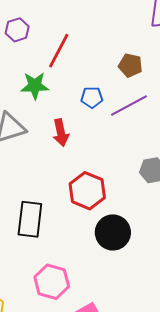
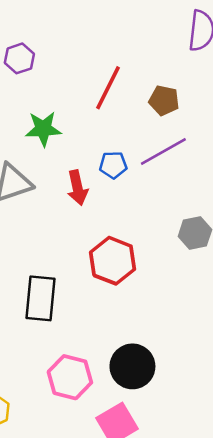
red line: (59, 51) -> (108, 88), moved
blue pentagon: (92, 97) -> (113, 165), moved
black circle: (113, 232) -> (132, 366), moved

